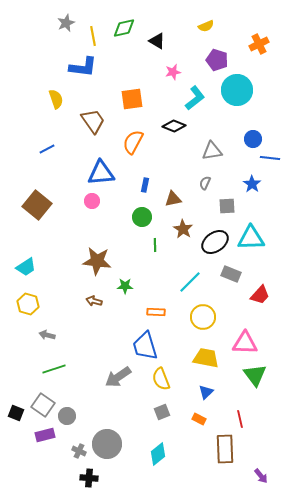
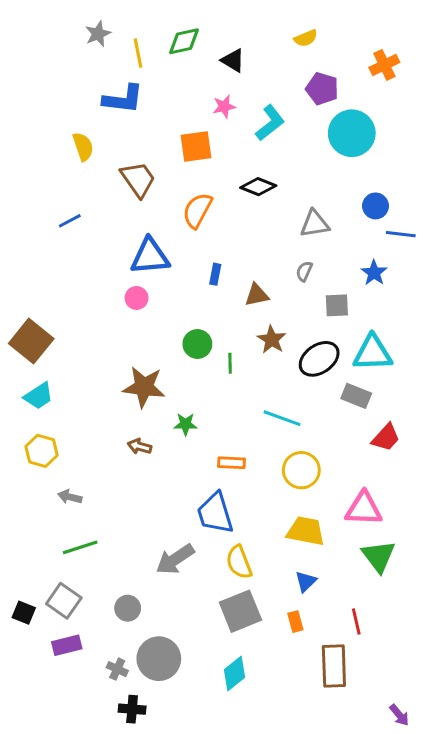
pink star: (173, 72) -> (224, 107), moved
cyan L-shape: (195, 98) -> (270, 123), moved
brown square: (37, 205) -> (31, 341), moved
green circle: (142, 217) -> (197, 344), moved
gray rectangle: (231, 274) -> (356, 396), moved
cyan line: (190, 282) -> (282, 418), turned 65
gray square: (162, 412) -> (240, 611), size x1.8
gray circle: (67, 416) -> (128, 608), moved
orange rectangle: (199, 419) -> (295, 622), turned 48
purple arrow: (261, 476) -> (399, 715), moved

